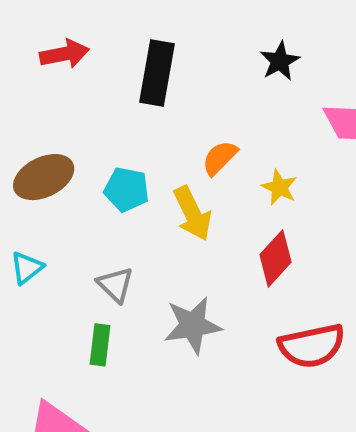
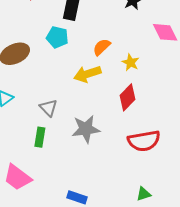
cyan pentagon: (126, 190) -> (57, 37), moved
yellow arrow: (192, 213) -> (87, 74), turned 96

